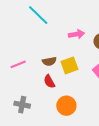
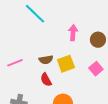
pink arrow: (76, 34) -> (73, 33), turned -77

